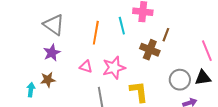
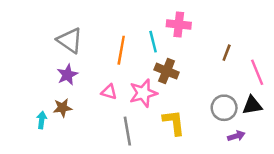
brown line: (166, 35) -> (227, 53), moved
brown cross: (150, 50) -> (167, 71), moved

